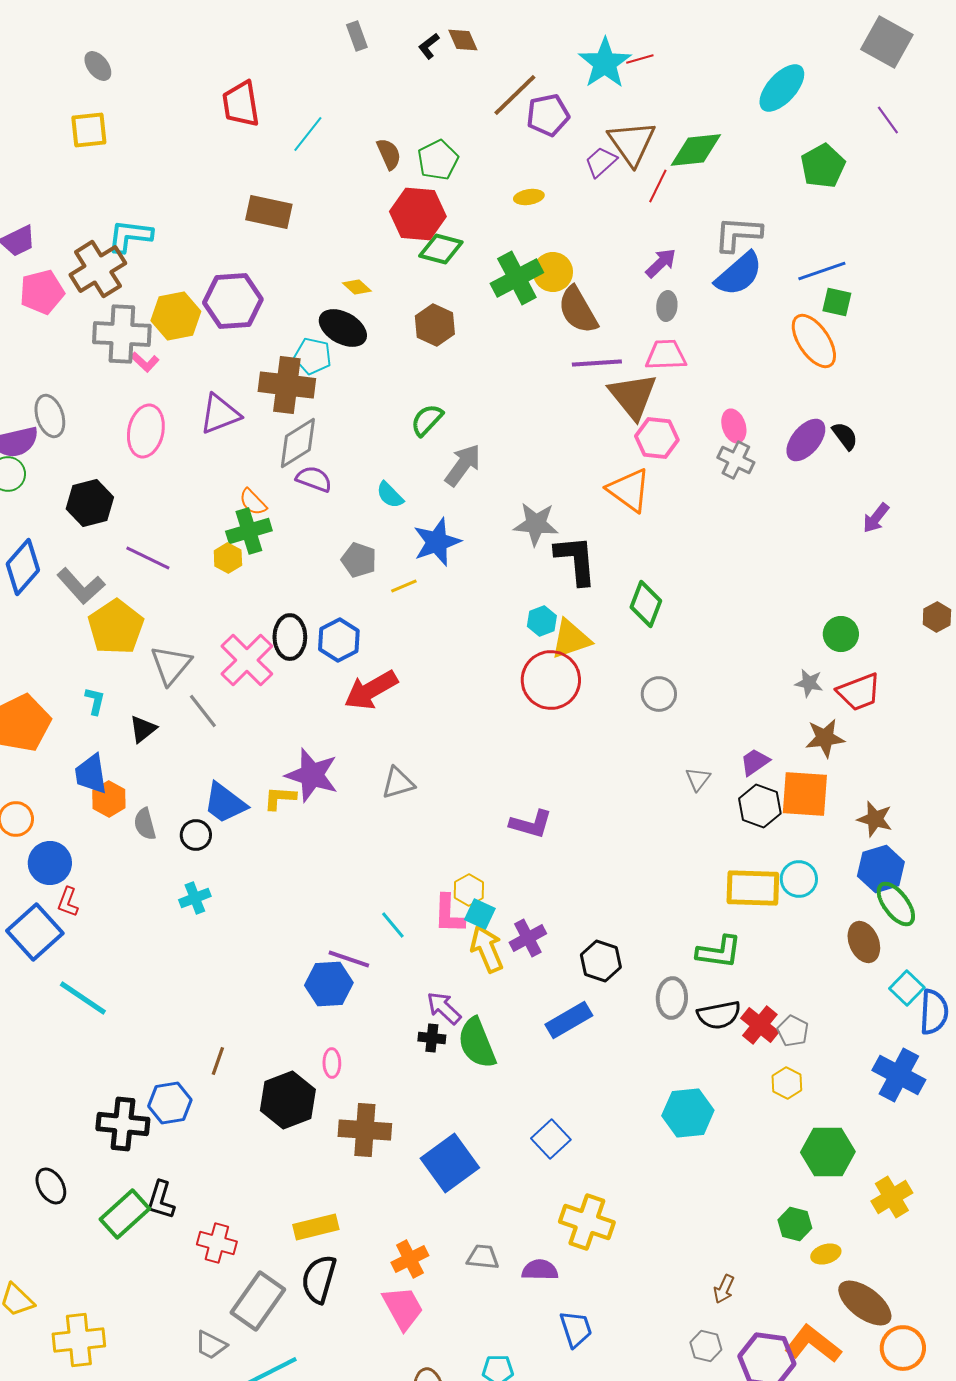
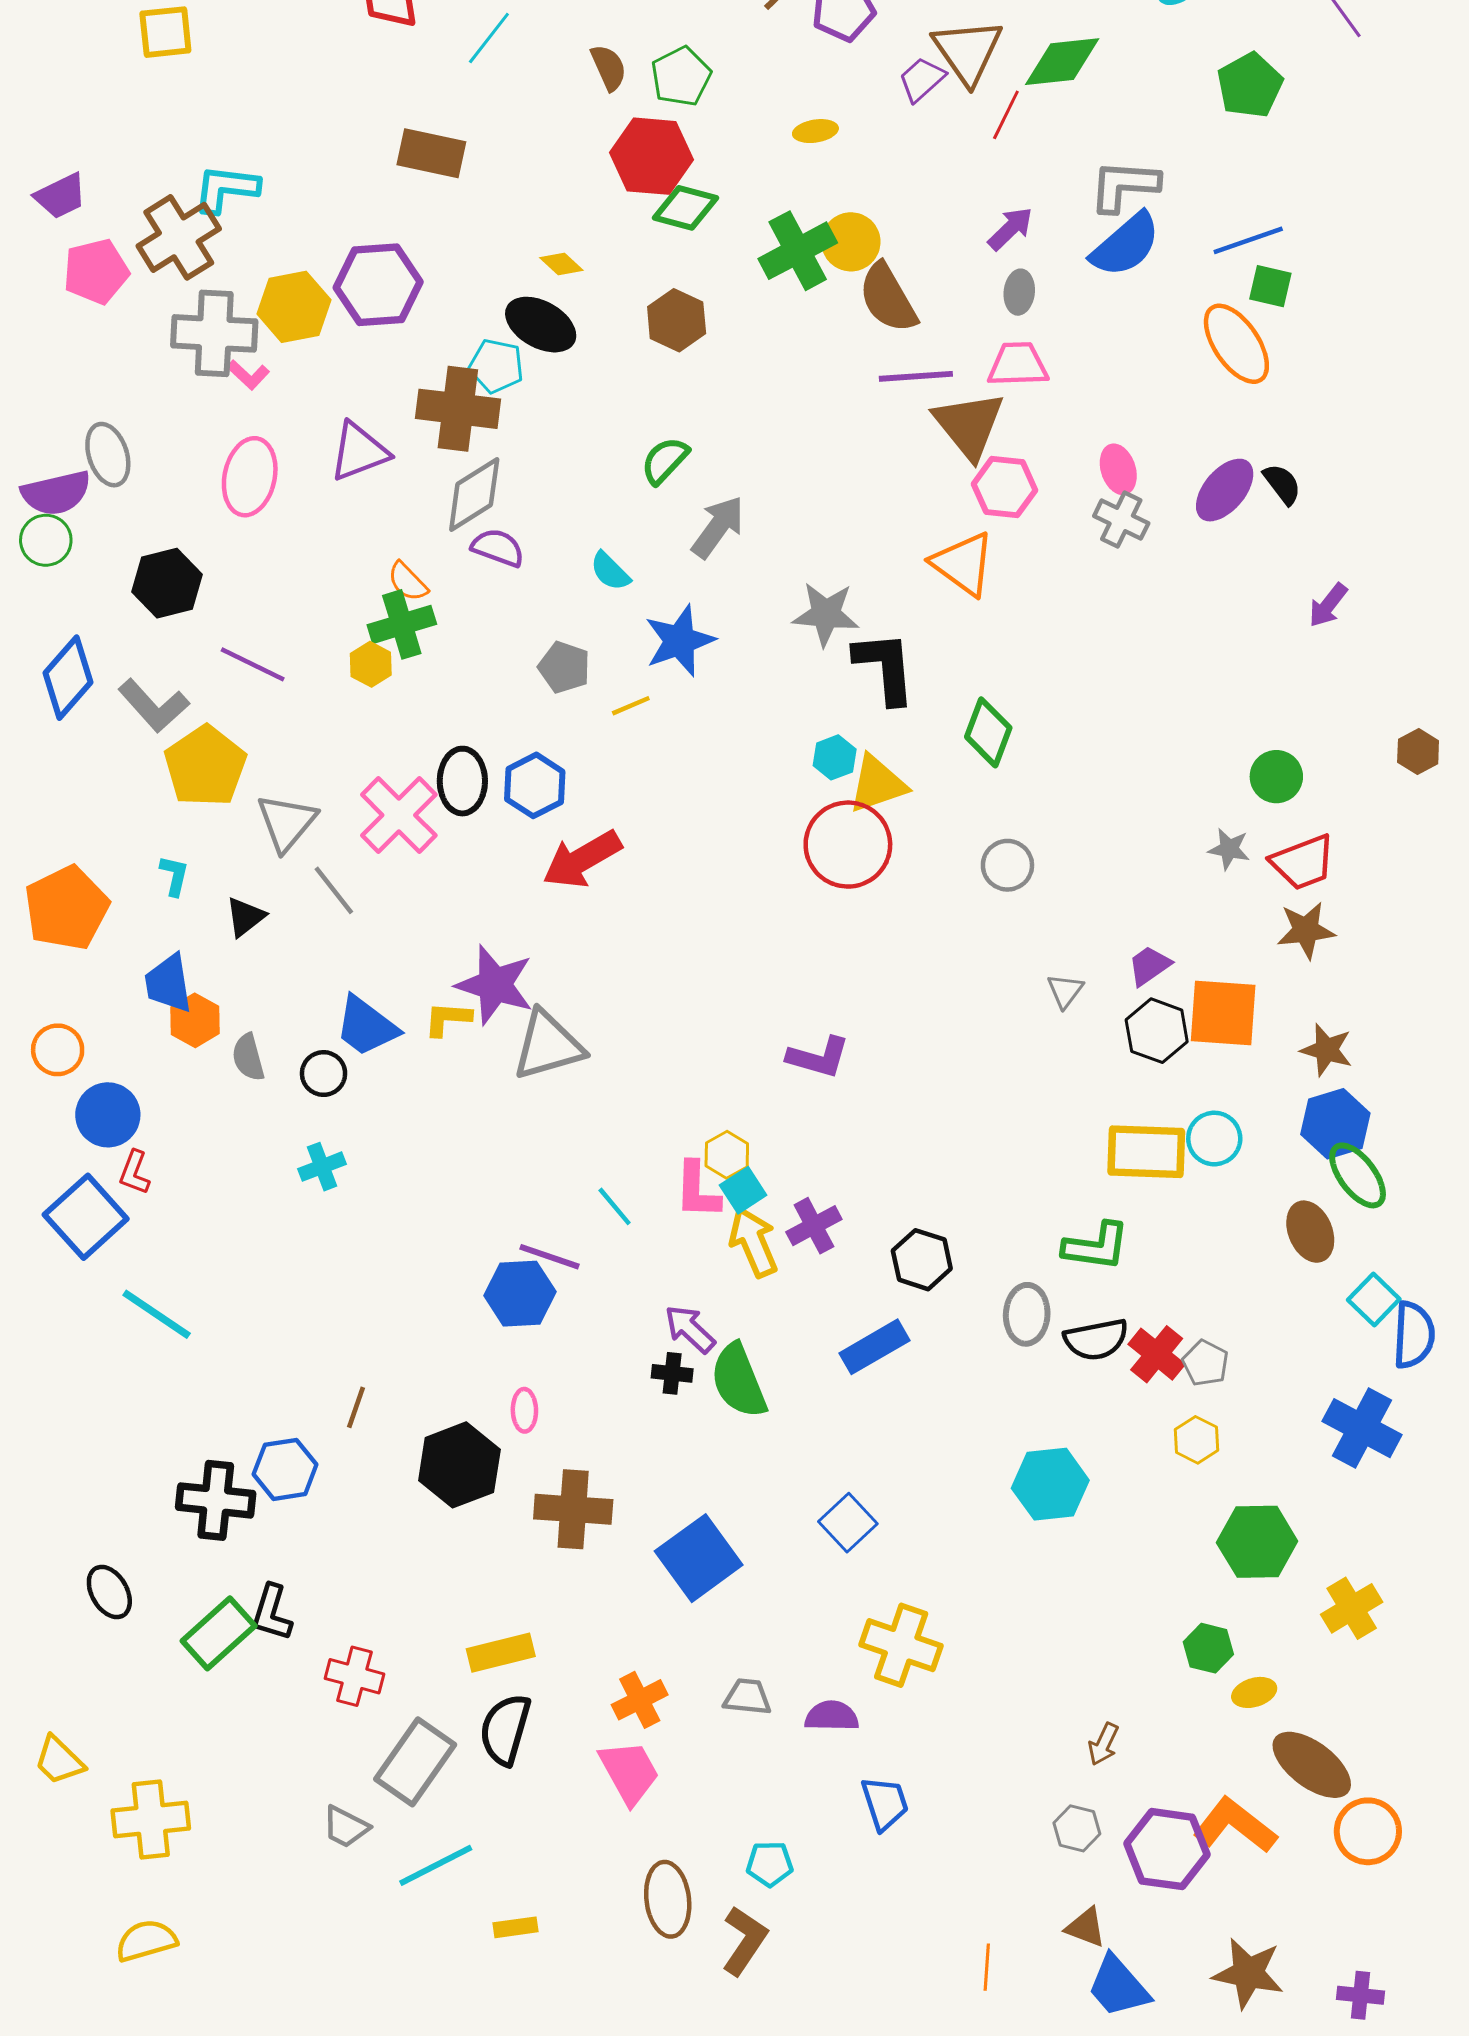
brown star: (825, 738) -> (1306, 930), moved
gray triangle: (398, 783) -> (548, 1045), moved, size x1.5
cyan square: (480, 914) -> (743, 1190), turned 32

